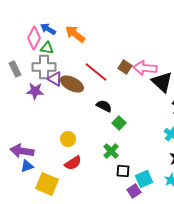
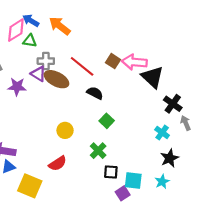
pink diamond: (34, 38) -> (16, 30), turned 30
gray cross: (44, 67) -> (46, 61), moved, size x0.7
black semicircle: (104, 106) -> (95, 93), moved
yellow circle: (68, 139) -> (65, 130), moved
cyan square: (144, 179) -> (133, 181), turned 30

